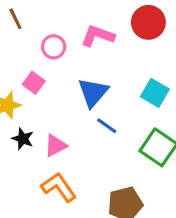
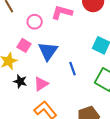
blue triangle: (93, 92) -> (48, 51), moved
blue line: (107, 126) -> (72, 69), turned 40

